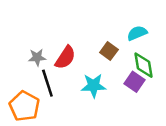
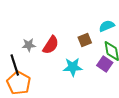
brown square: (109, 51) -> (85, 40), turned 32
black line: (47, 83) -> (15, 65), moved

